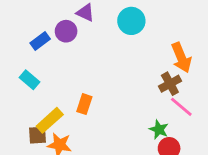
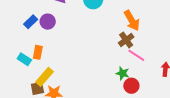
purple circle: (66, 31) -> (48, 22), moved
cyan rectangle: (29, 80) -> (24, 59), moved
orange rectangle: (84, 104) -> (38, 52), moved

